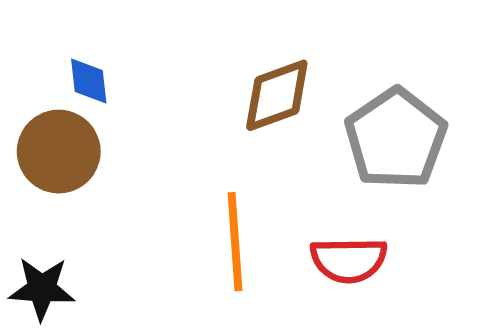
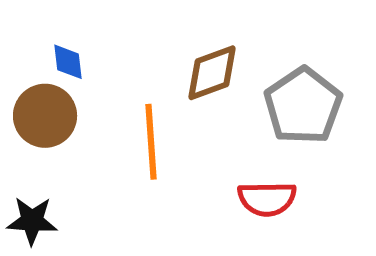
orange line: (235, 242) -> (151, 142), moved

